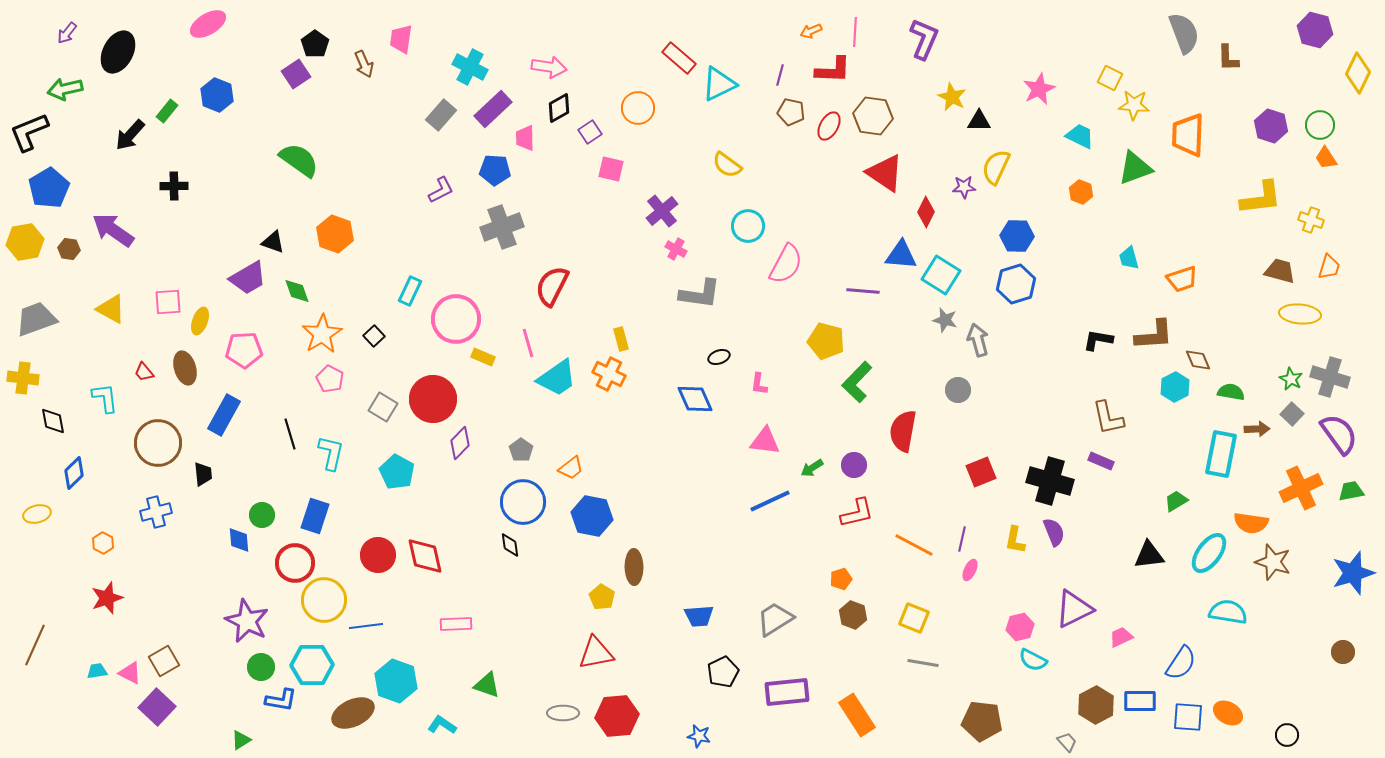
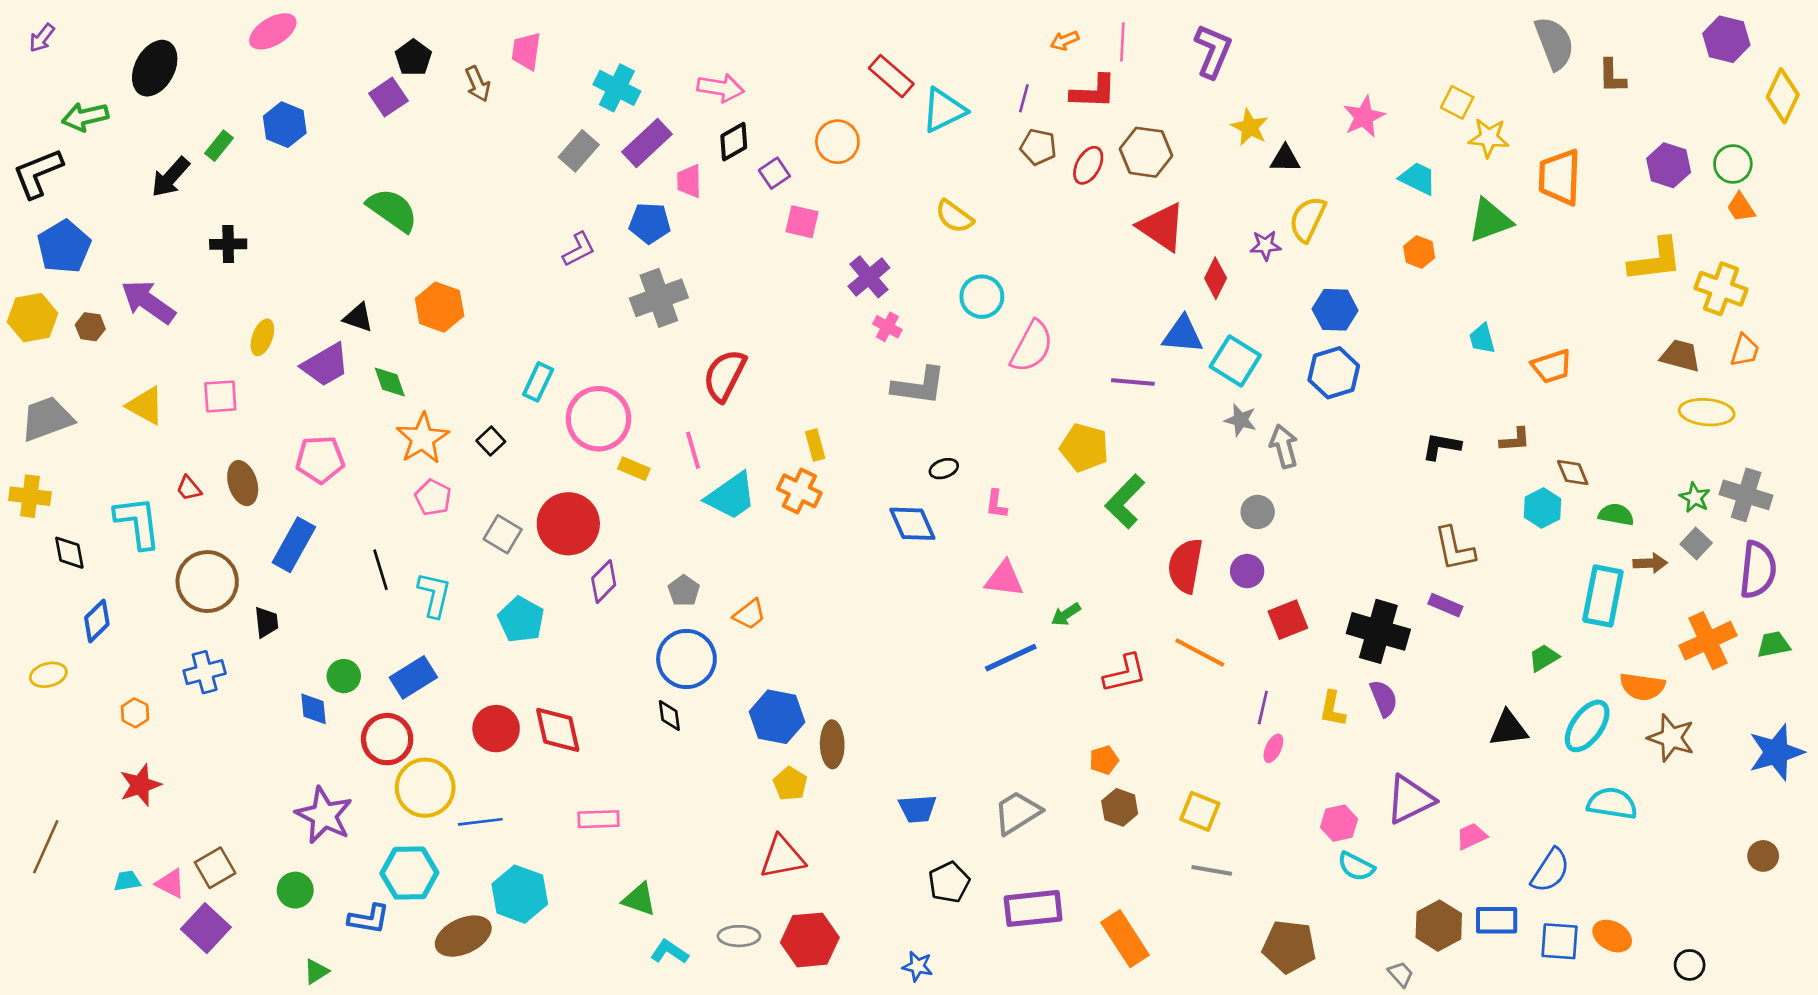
purple arrow: (67, 33) -> (42, 38), moved
yellow cross: (1311, 220) -> (1721, 289), size x1.5
yellow ellipse: (200, 321) -> (262, 337), moved
brown L-shape: (1154, 335) -> (1515, 440), size x0.6
cyan L-shape: (105, 398) -> (138, 522), size x1.4
purple semicircle: (1339, 434) -> (1758, 570), turned 42
purple circle: (854, 465) -> (1247, 571), moved
blue rectangle: (315, 516) -> (413, 677), turned 40
blue hexagon: (592, 516) -> (777, 717), moved
orange line: (914, 545) -> (1200, 652), moved
green circle: (261, 667) -> (295, 890), moved
cyan L-shape: (442, 725) -> (669, 952), moved

